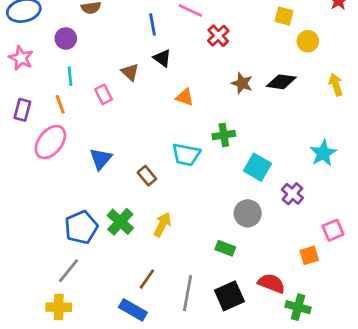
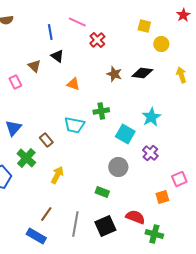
cyan star: (323, 153) -> (151, 117), moved
green cross: (120, 222) -> (26, 158), moved

